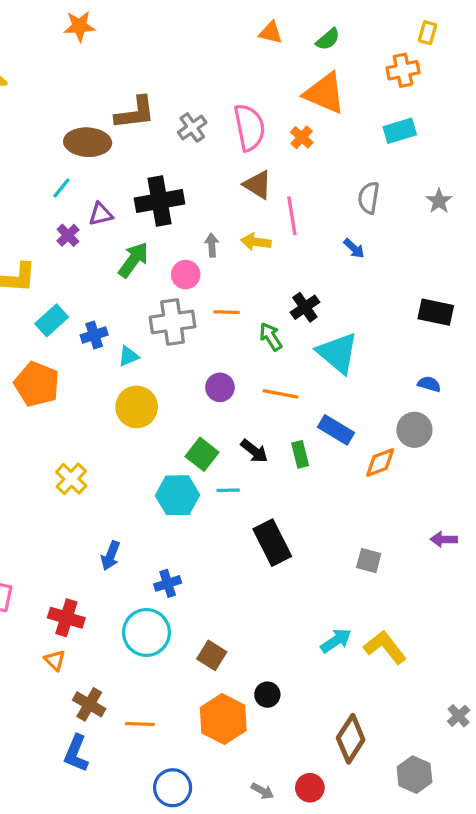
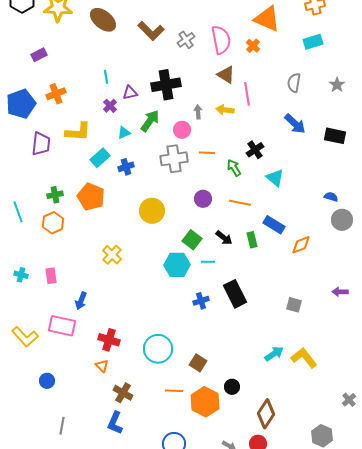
brown L-shape: (135, 113) -> (151, 31), turned 52
brown ellipse: (88, 142) -> (103, 20), moved, turned 36
cyan line: (61, 188) -> (106, 77), turned -48
blue arrow: (354, 248) -> (295, 124), moved, size x1.6
black rectangle: (436, 312) -> (335, 136), moved
cyan triangle: (338, 353) -> (275, 178), size x0.7
cyan triangle: (128, 356) -> (124, 133), moved
gray circle: (414, 430) -> (342, 220), moved
blue arrow: (110, 556) -> (81, 301), moved
blue cross: (168, 583) -> (201, 301), moved
orange line: (140, 724) -> (174, 391), moved
brown diamond: (351, 739) -> (266, 414), moved

